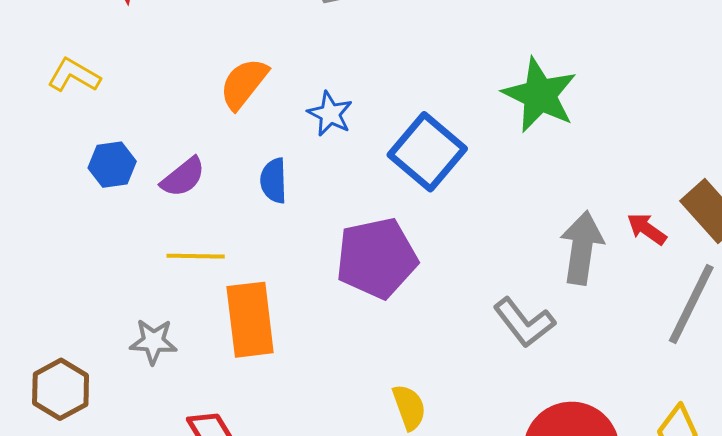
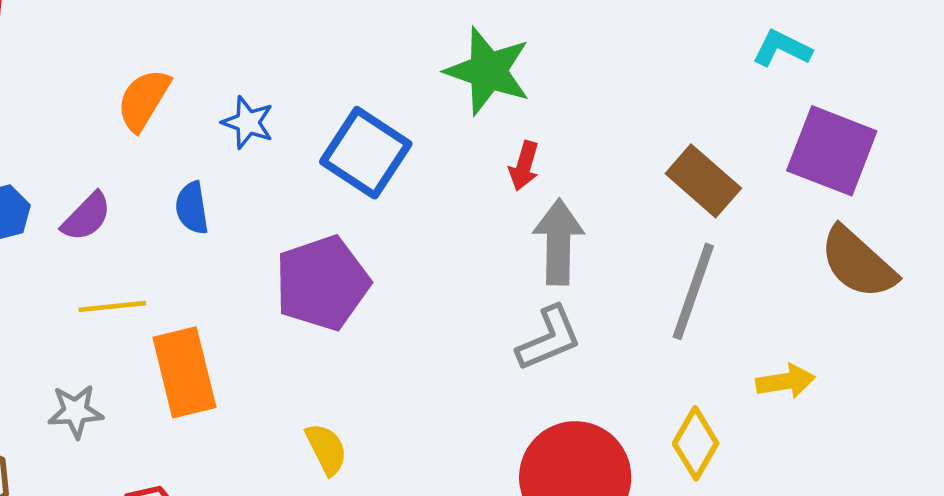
red arrow: (647, 229) -> (524, 166), moved, turned -102
gray L-shape: (524, 323) -> (549, 338), moved, turned -68
yellow semicircle: (409, 407) -> (326, 449), moved

